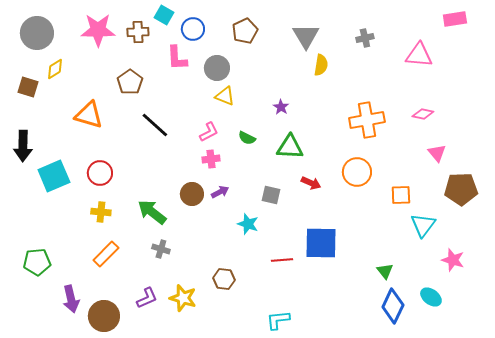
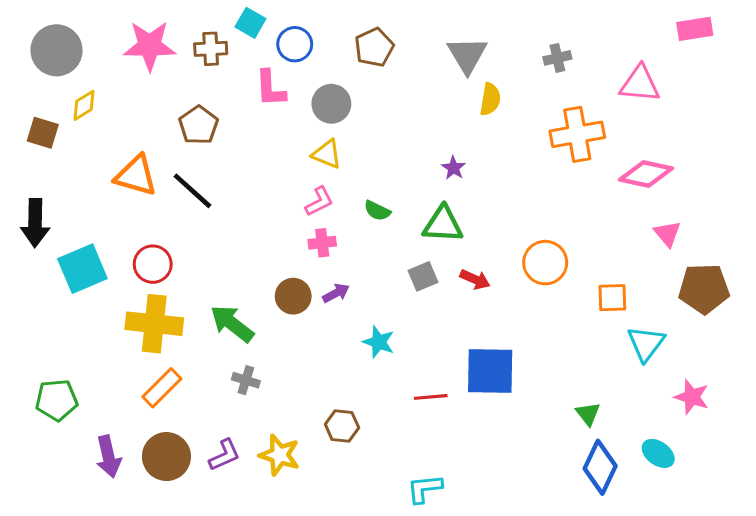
yellow triangle: (225, 96) -> (327, 154), moved
purple star: (281, 107) -> (454, 168), moved
pink diamond: (423, 114) -> (646, 174), size x1.6
orange cross: (367, 120) -> (577, 134), moved
black line: (155, 125) -> (192, 191), moved
gray square: (271, 195) -> (423, 276), moved, turned -36
yellow cross: (101, 212) -> (154, 324), size x1.8
brown circle: (104, 316) -> (166, 457), moved

